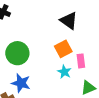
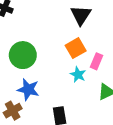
black triangle: (69, 21) -> (81, 15), turned 30
pink rectangle: (81, 61) -> (97, 61), turned 32

